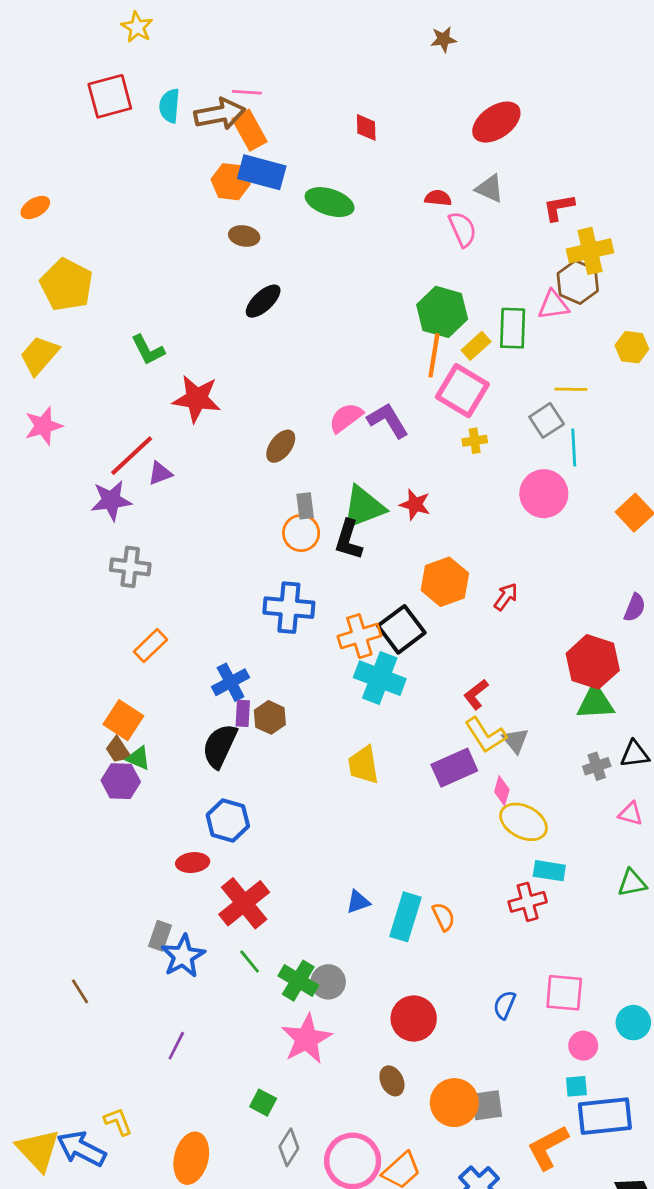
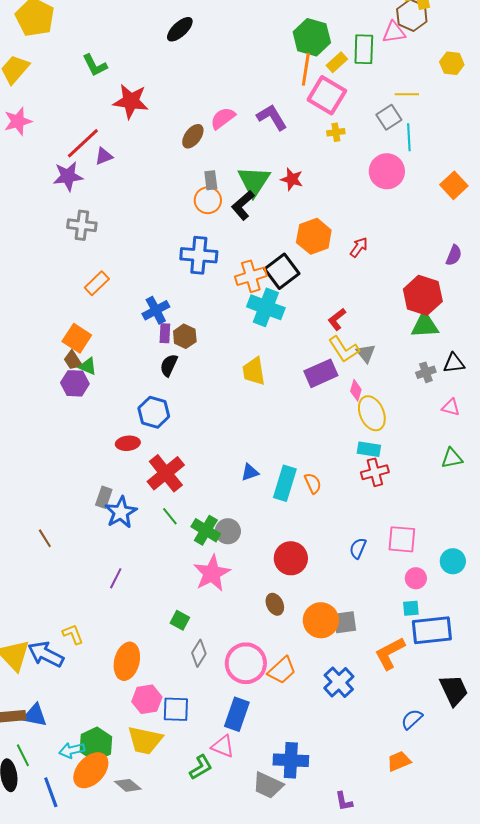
pink semicircle: (346, 418) -> (223, 118), moved
green triangle: (363, 507) -> (254, 181), turned -36
black L-shape: (349, 540) -> (243, 205), turned 32
black semicircle: (220, 746) -> (169, 365), moved, size x0.7
yellow ellipse: (523, 822) -> (372, 413), turned 40
cyan rectangle: (549, 871) -> (369, 449), moved

